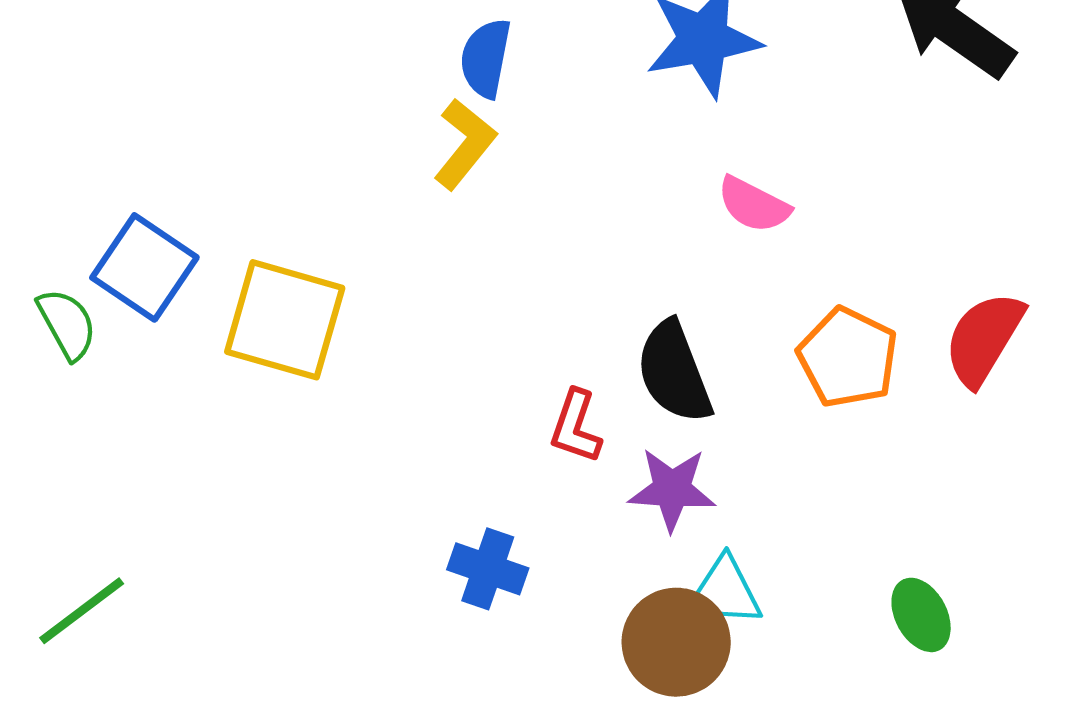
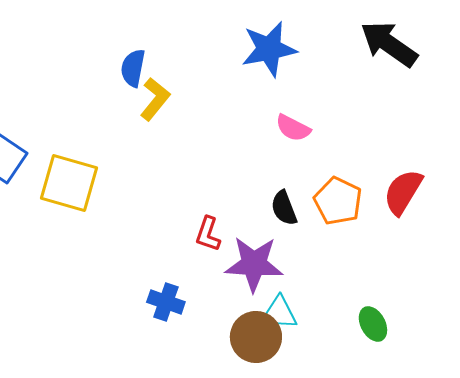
blue semicircle: (486, 58) -> (133, 68), moved
black semicircle: (674, 372) -> (284, 208), moved, size x0.7
purple star: (672, 489) -> (254, 264), size x1.4

